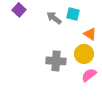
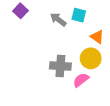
pink semicircle: (89, 75) -> (81, 80), moved

